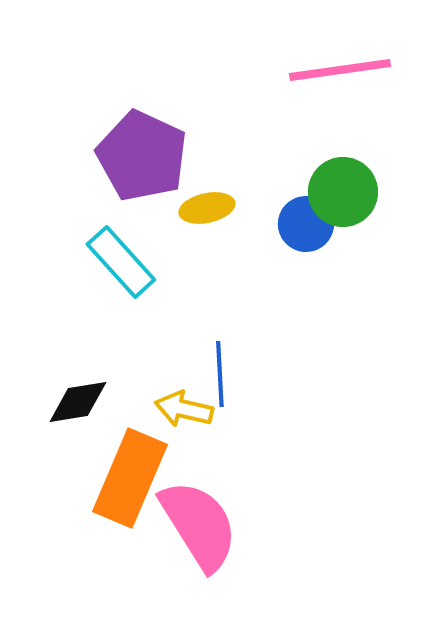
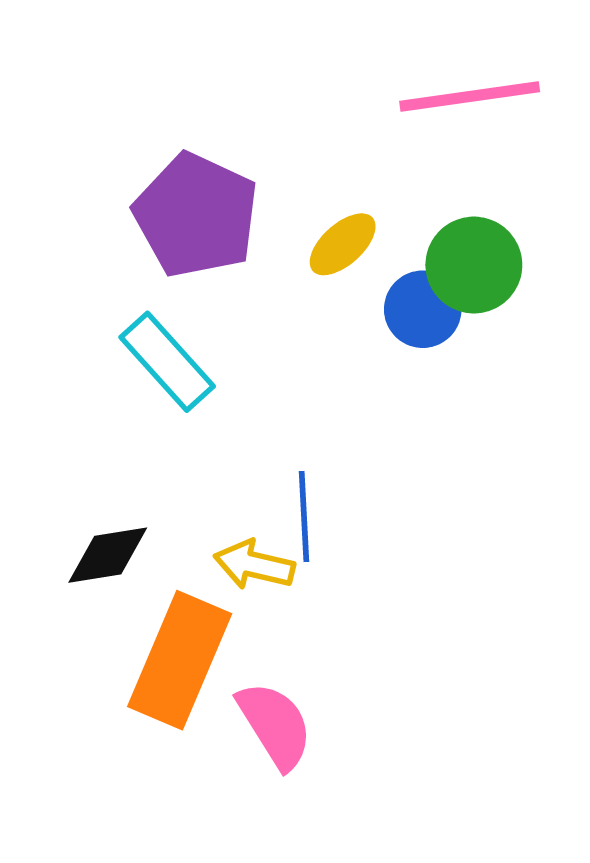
yellow ellipse: (207, 208) -> (343, 244), moved, turned -30
pink semicircle: (199, 525) -> (275, 725), size x0.7

